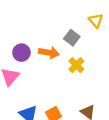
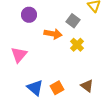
purple circle: (21, 53) -> (29, 15), moved

